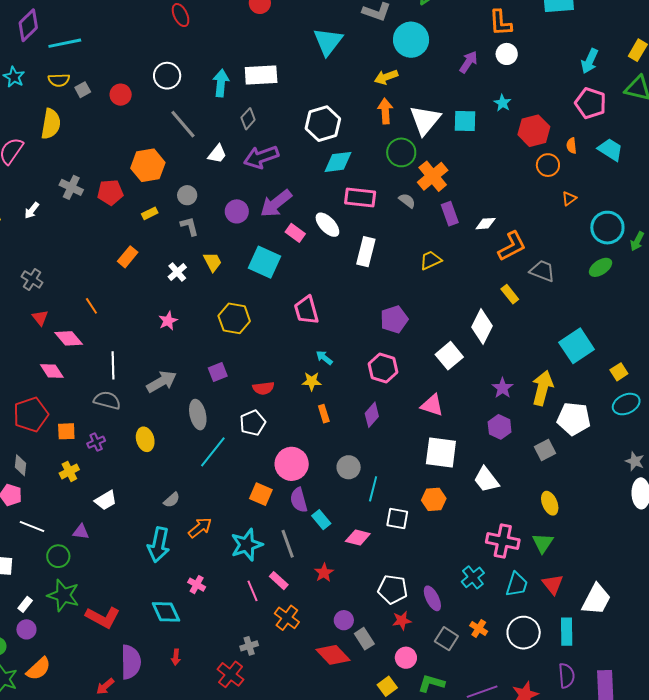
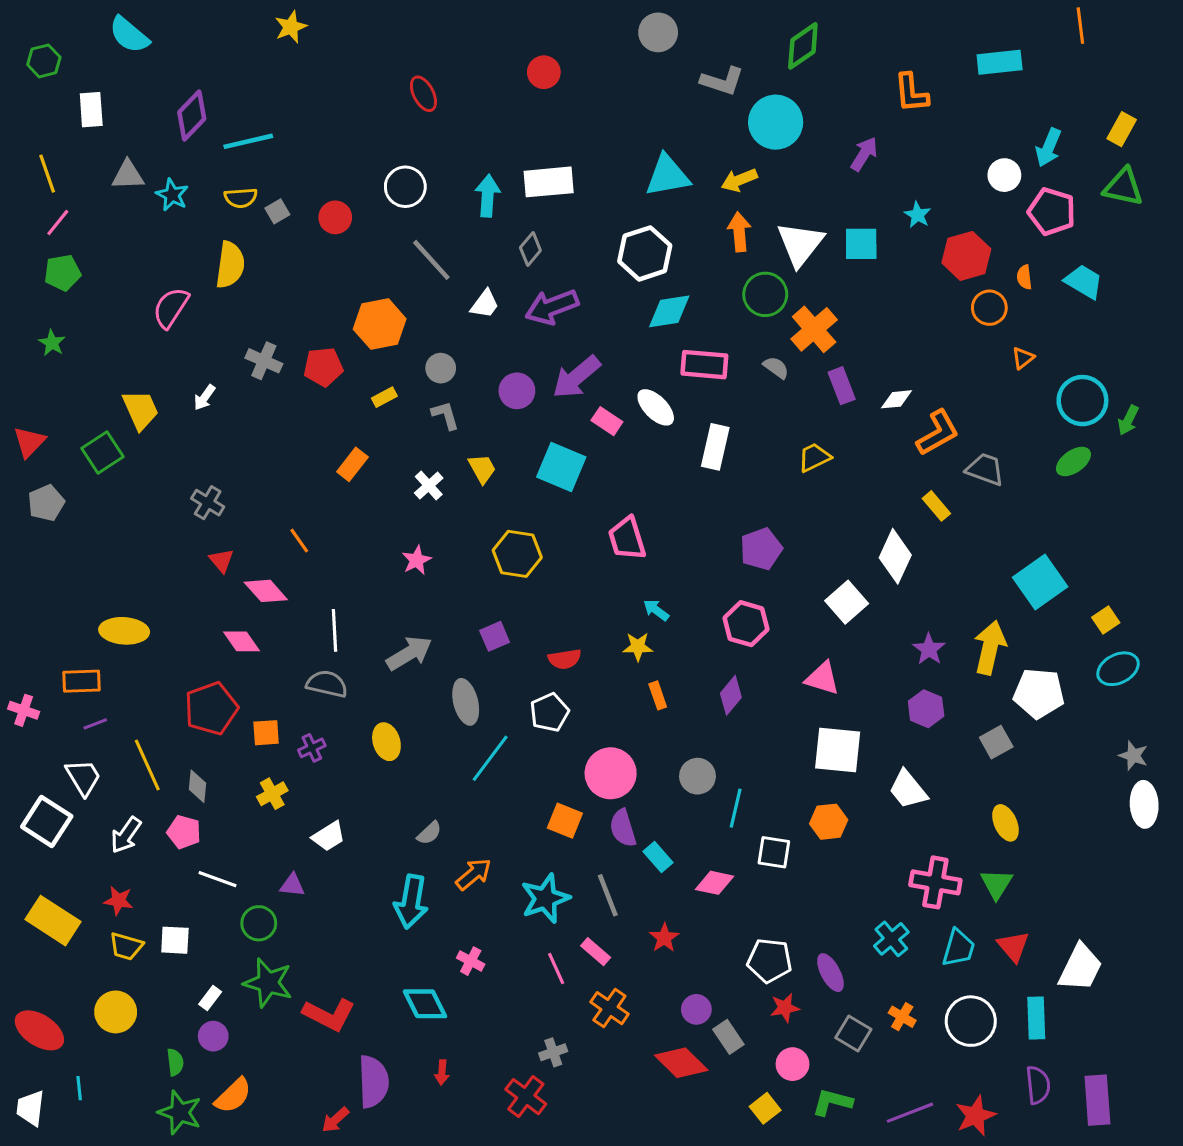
cyan triangle: (328, 42) -> (667, 176), moved, turned 44
white circle: (507, 54) -> (1004, 175), moved

